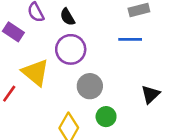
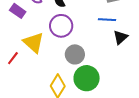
black triangle: (150, 94) -> (120, 37), moved
green circle: (106, 117) -> (87, 78), size x1.6

